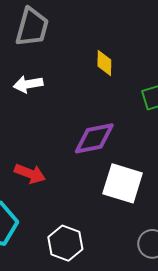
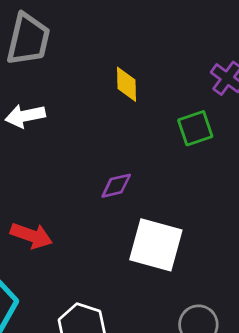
purple diamond: (94, 138) -> (116, 186), size x0.6

